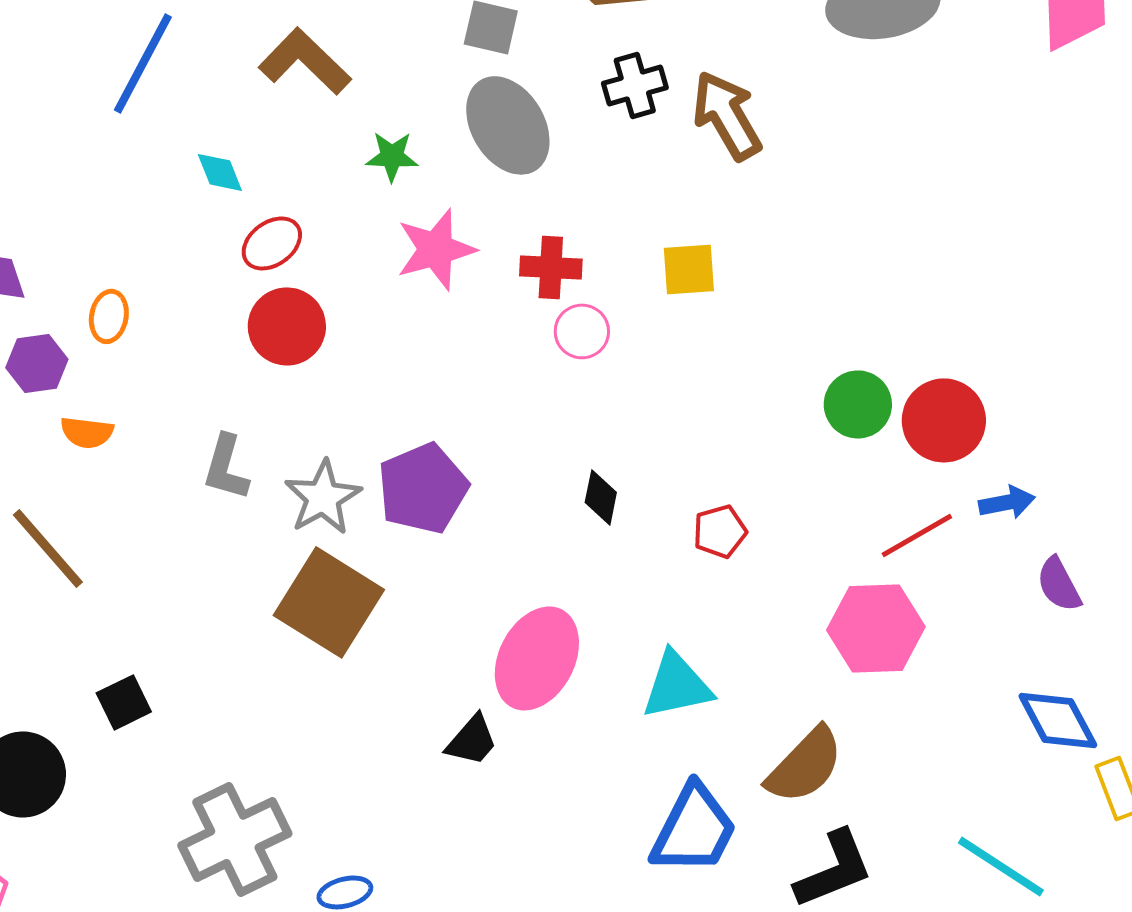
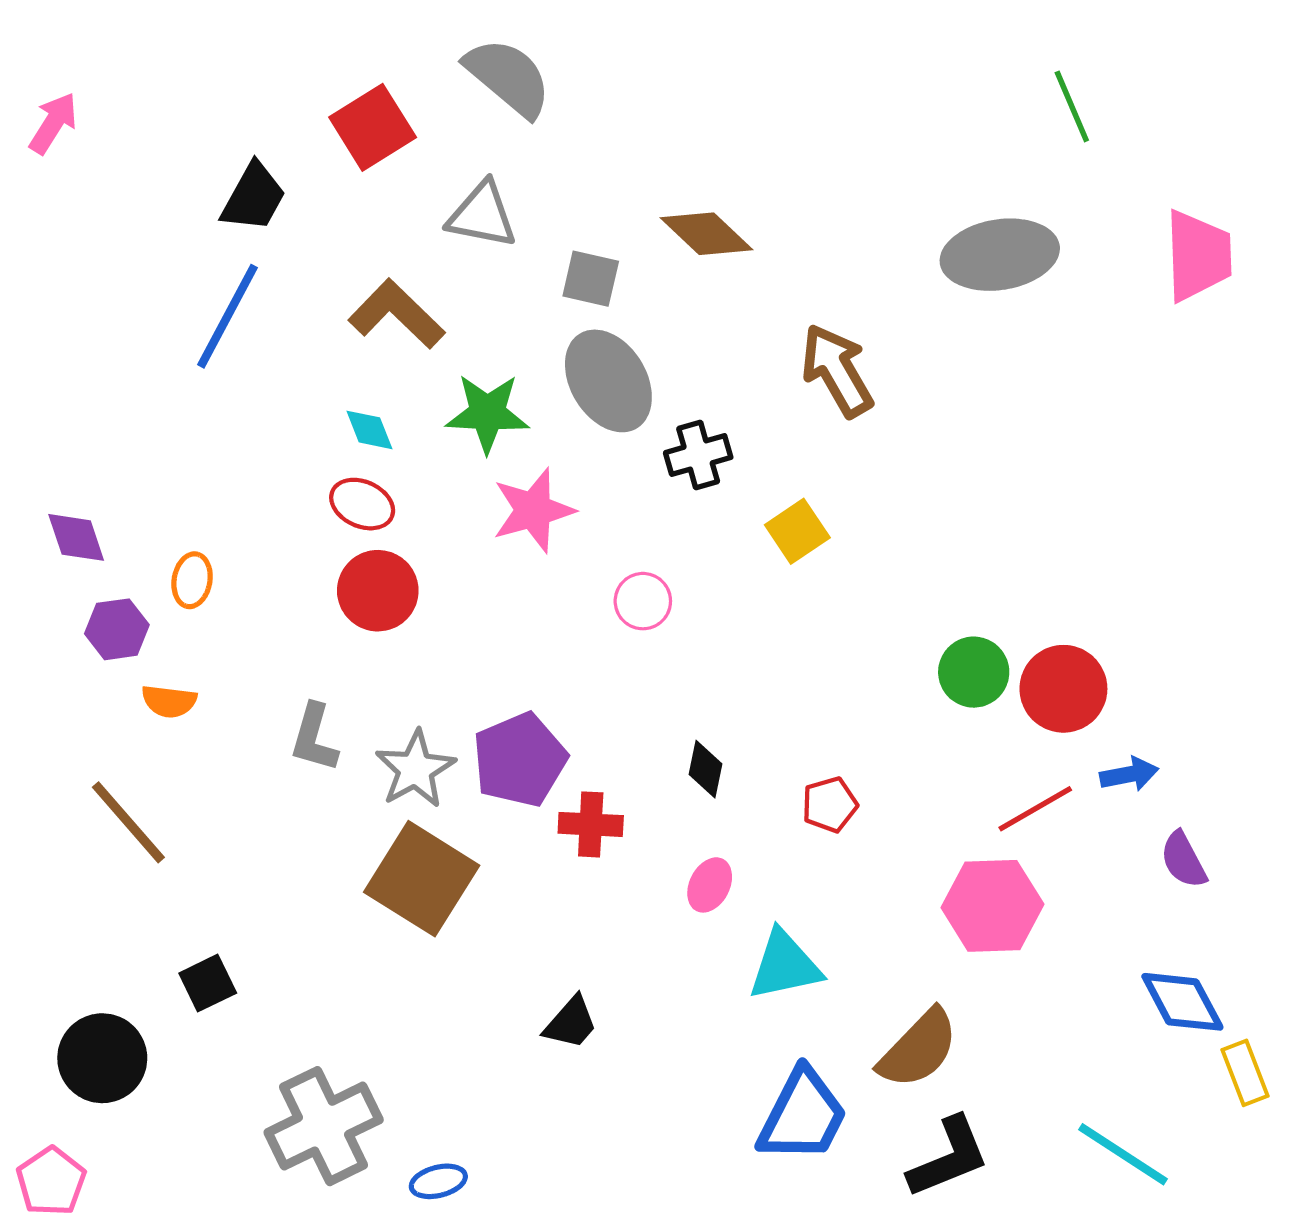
black cross: (635, 85) -> (698, 455), moved
green star: (392, 156) -> (487, 413), size x1.5
cyan diamond: (220, 172) -> (369, 430), moved
red ellipse: (272, 243) -> (362, 504), turned 60
red cross: (551, 267) -> (591, 824), moved
yellow square: (689, 269) -> (797, 531), turned -30
pink circle: (582, 331) -> (643, 601), moved
pink ellipse: (537, 658) -> (710, 885), moved, size x0.5

